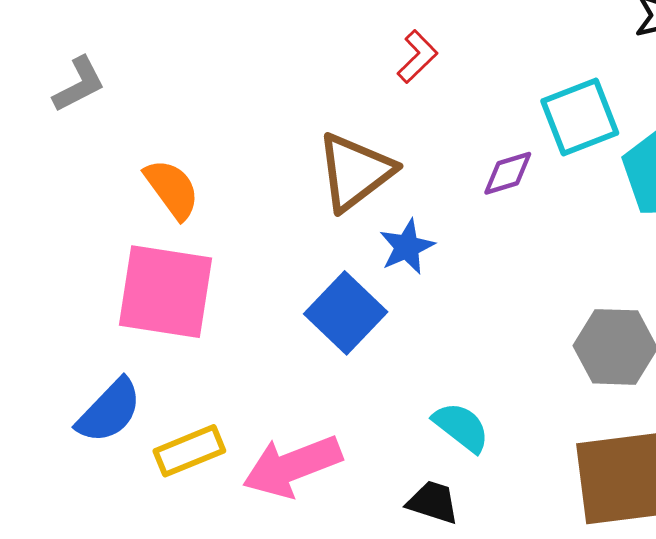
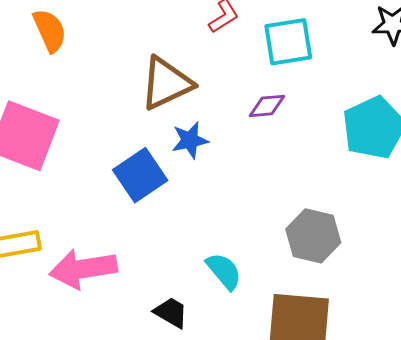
cyan square: (580, 117) -> (288, 42), moved
orange semicircle: (172, 189) -> (50, 31), moved
cyan semicircle: (461, 427) -> (224, 271), moved

